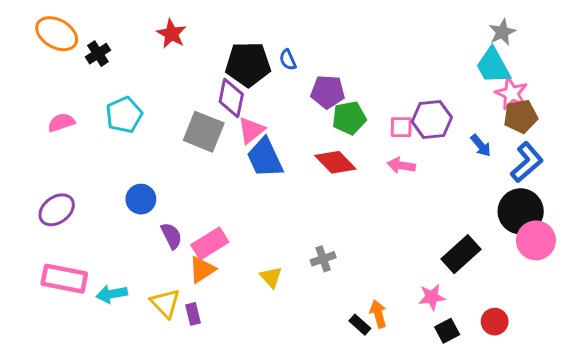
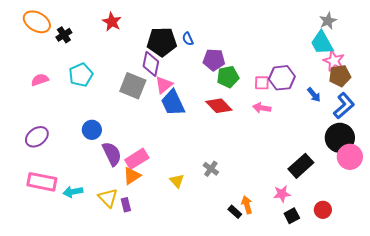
purple semicircle: (172, 236) -> (112, 154), size x1.4
gray cross: (323, 259) -> (211, 169), turned -35

